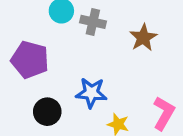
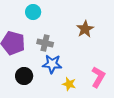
gray cross: (93, 22) -> (45, 43), moved

